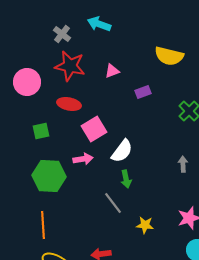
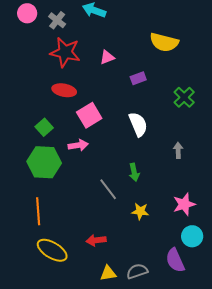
pink circle: (27, 82) -> (27, 13), moved, size x0.7
green square: (41, 131) -> (44, 127), moved, turned -30
white semicircle: (122, 151) -> (138, 124), moved, turned -60
green arrow: (126, 179) -> (134, 172), moved

